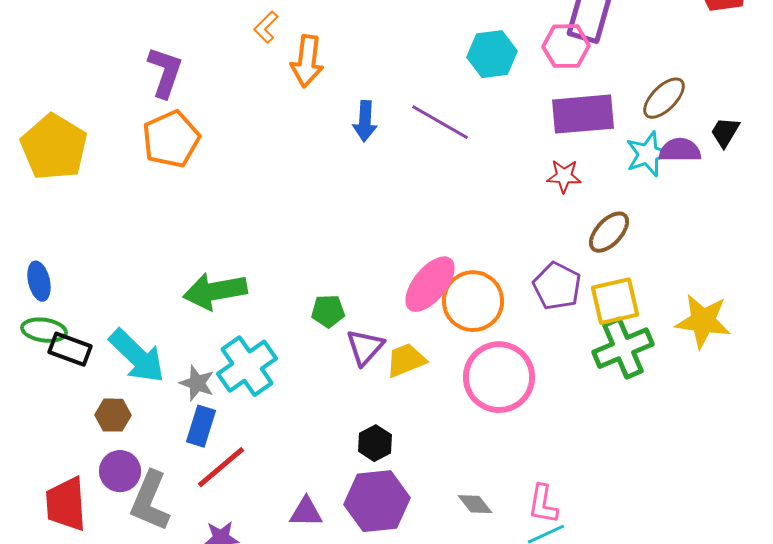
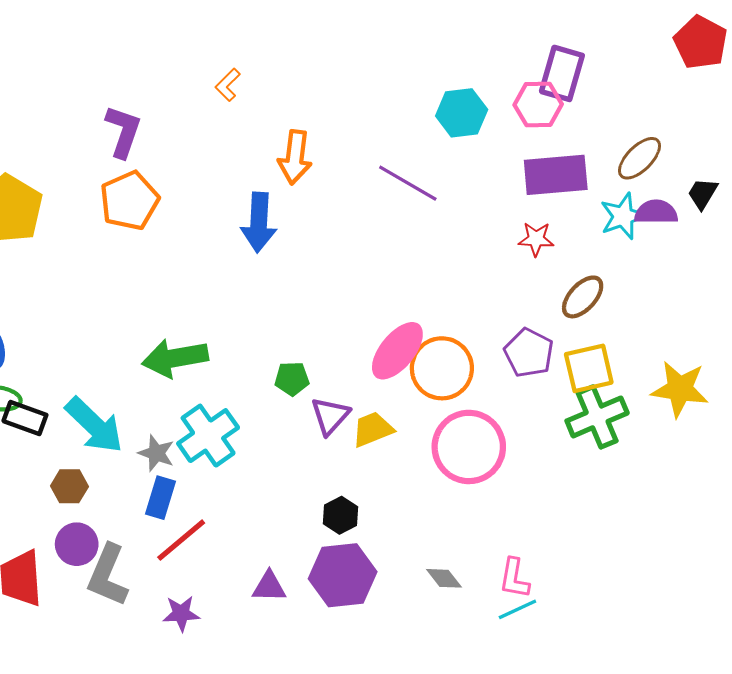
orange arrow: (307, 61) -> (295, 157), moved
blue arrow: (365, 121) -> (259, 222), moved, size x1.4

